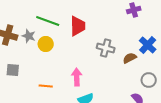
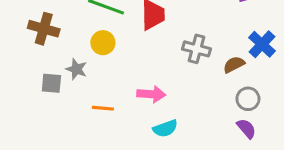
gray star: (29, 36) -> (76, 69), moved
pink arrow: (77, 77) -> (151, 94), turned 96
gray circle: (149, 80) -> (248, 99), moved

